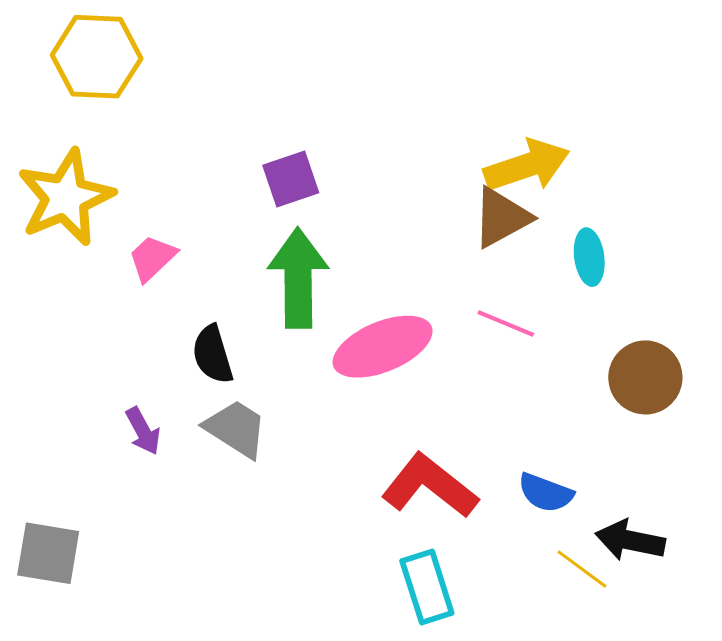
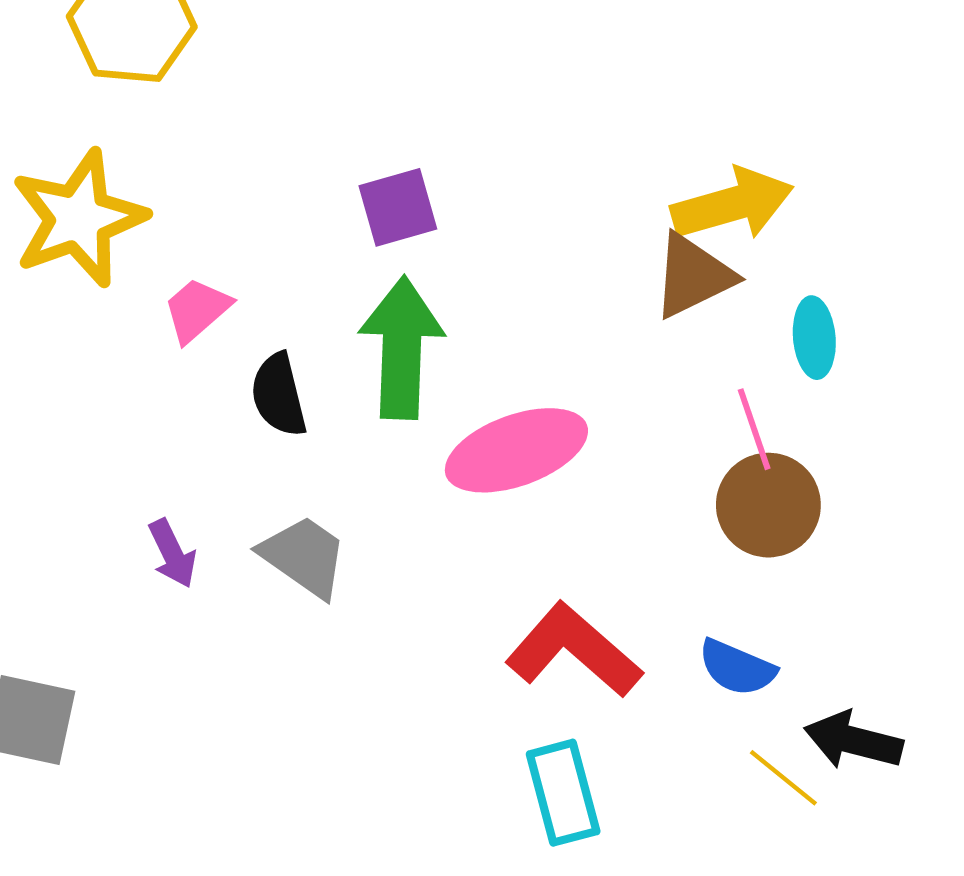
pink line: (506, 324) -> (754, 429), moved, turned 46
black semicircle: (213, 354) -> (279, 395), moved
brown circle: (645, 377) -> (768, 505), moved

